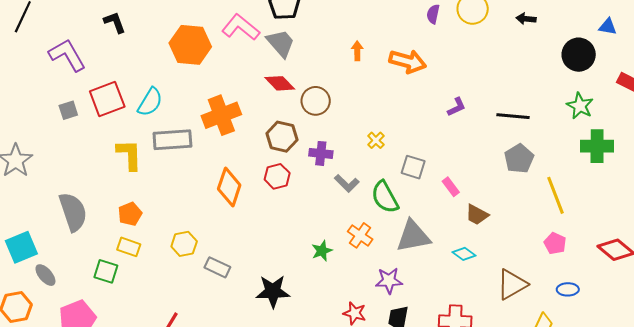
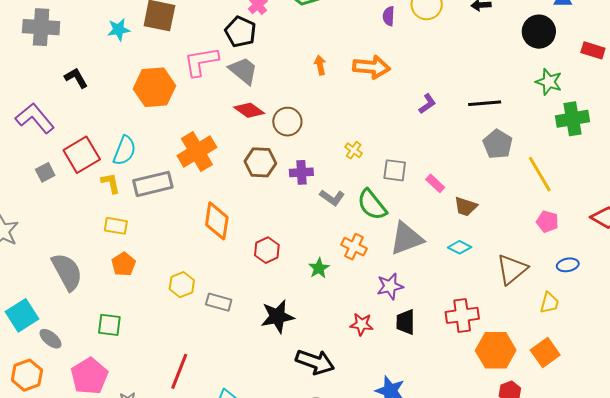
pink L-shape: (241, 27) -> (201, 62), turned -39
yellow L-shape: (129, 155) -> (111, 183), moved, size x0.7
red hexagon: (277, 176) -> (267, 250), moved
yellow rectangle: (129, 247) -> (116, 226), moved

